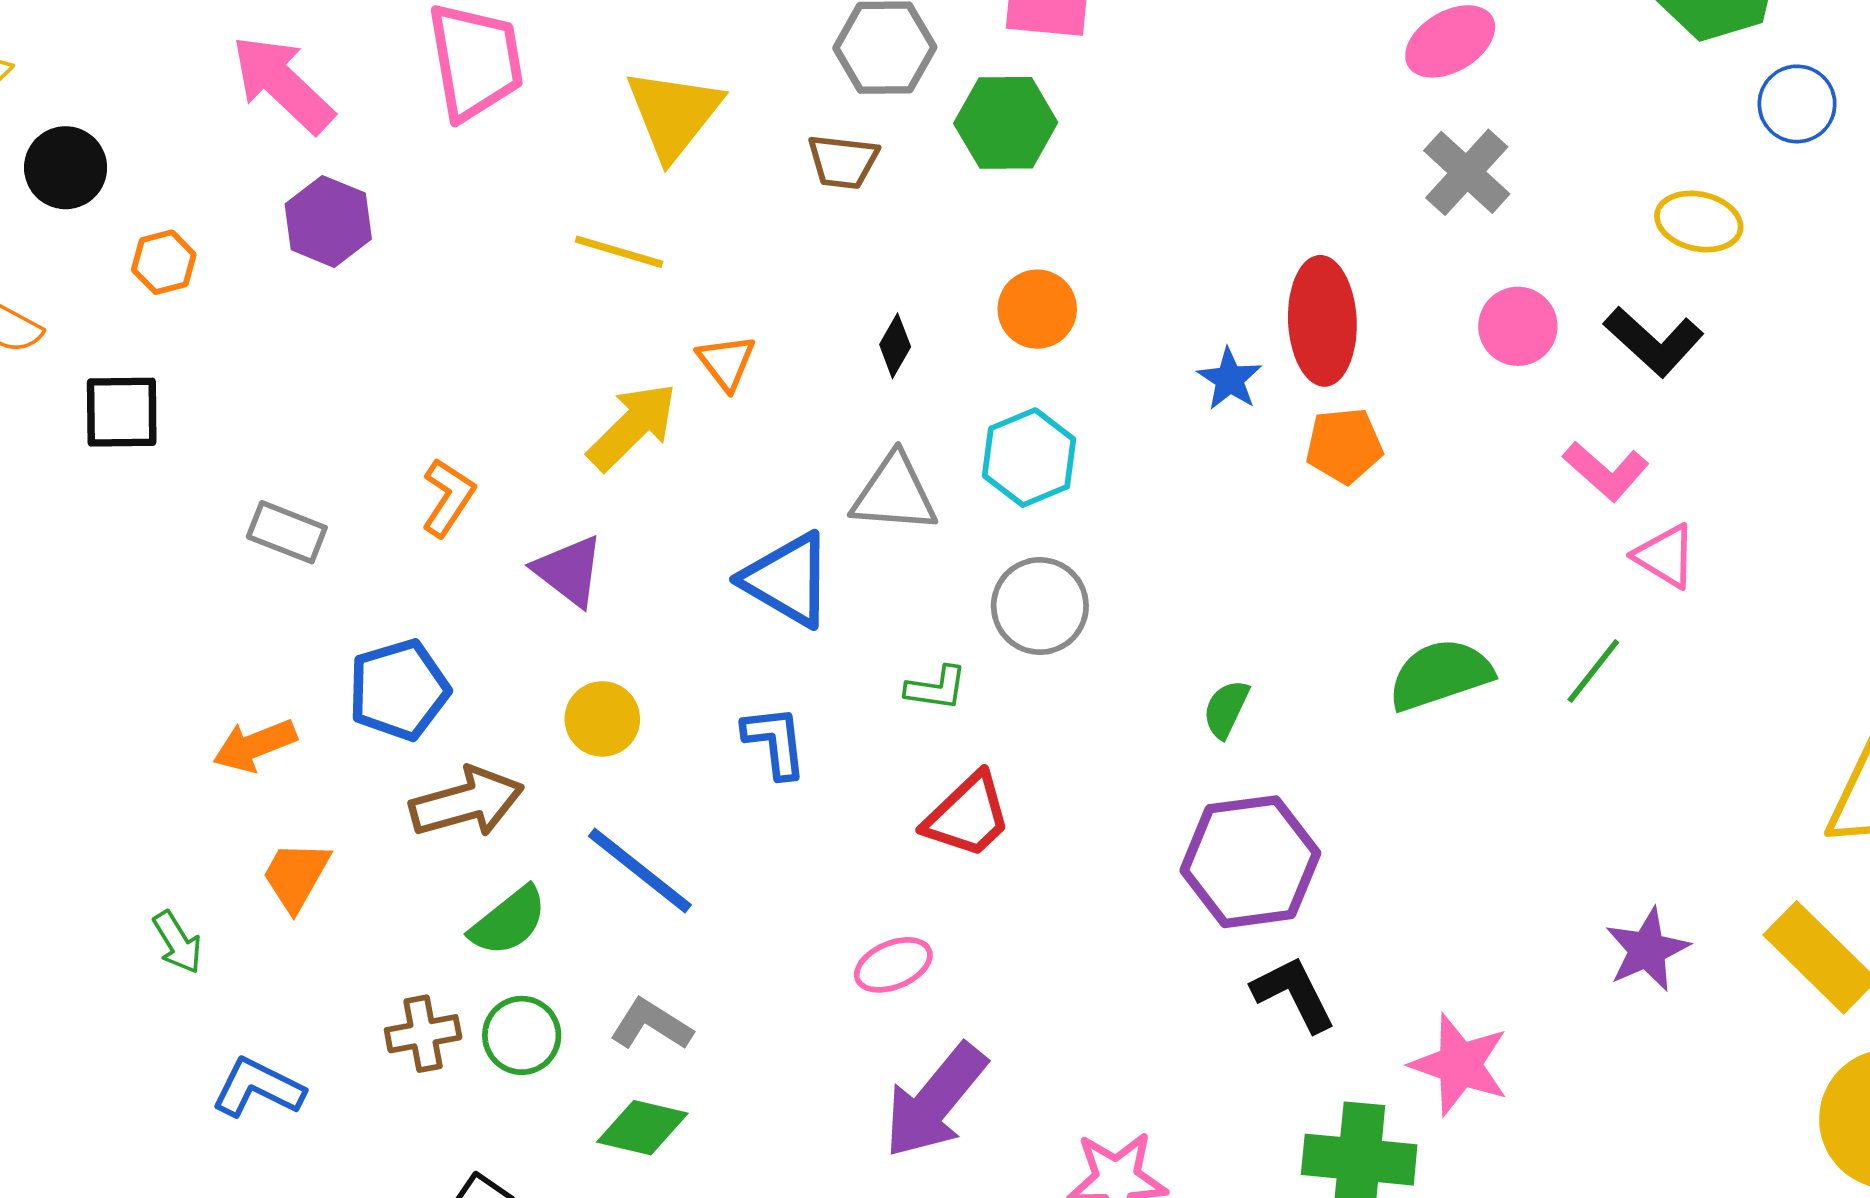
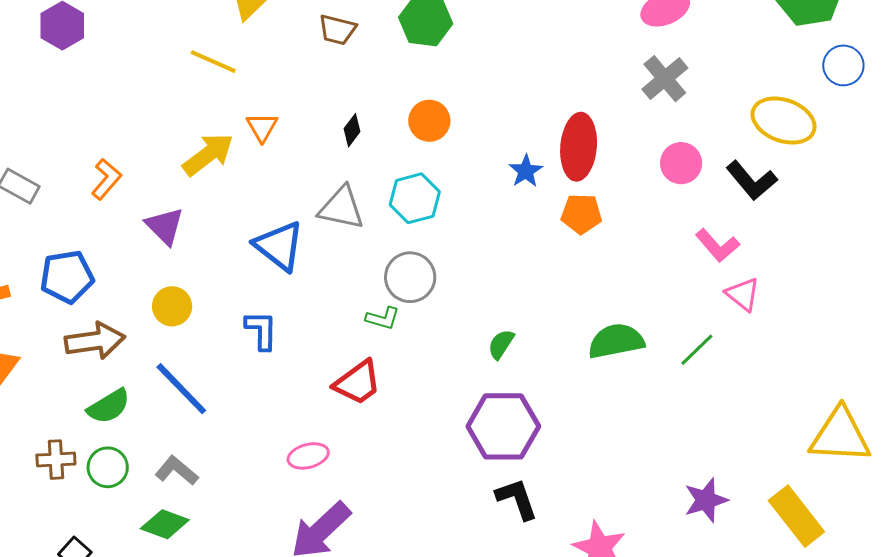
yellow ellipse: (1699, 221) -> (784, 121), size x1.4
green L-shape: (936, 688) -> (383, 318), moved

